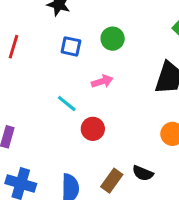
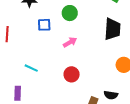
cyan line: (67, 103) -> (31, 68), moved

